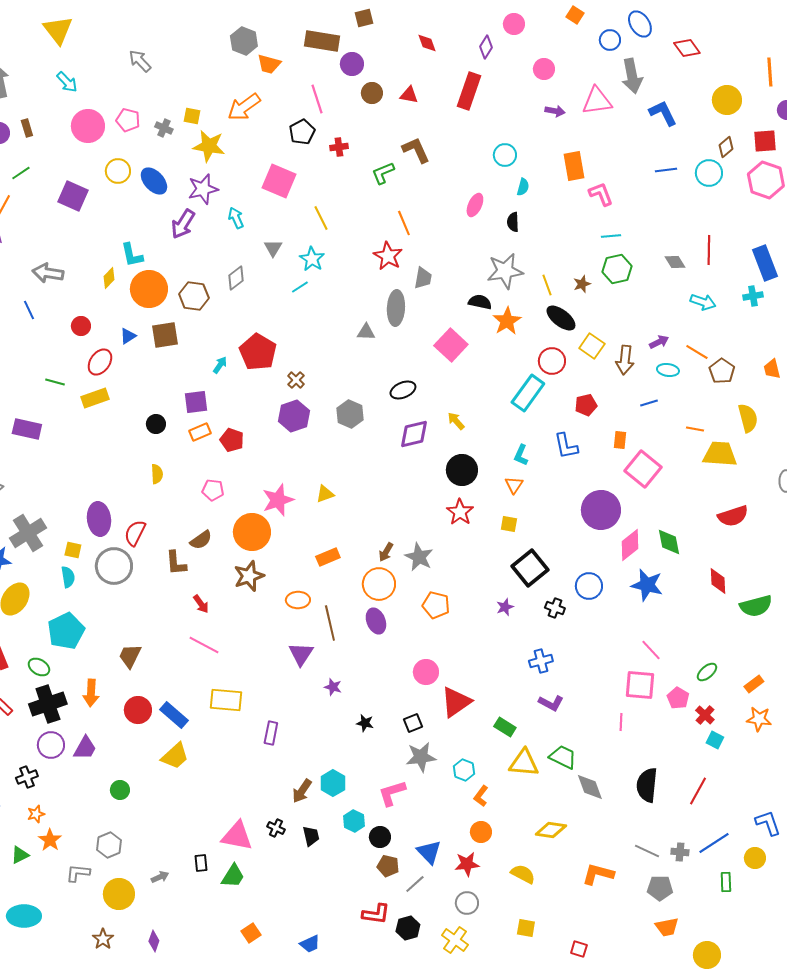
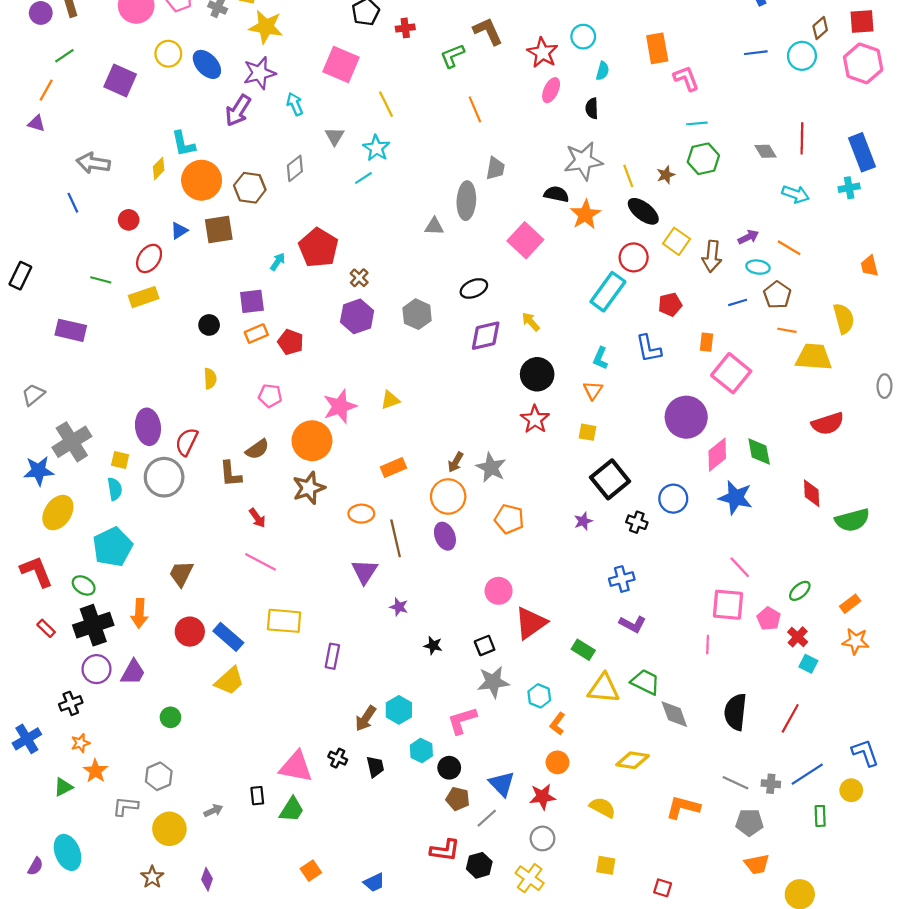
red star: (388, 256) -> (542, 53), moved
brown pentagon: (722, 371) -> (777, 295), moved
cyan ellipse: (24, 916) -> (68, 852), turned 68

